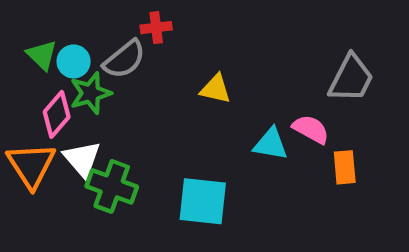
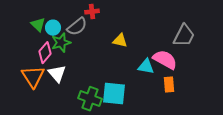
pink semicircle: (311, 129) -> (165, 60), size x1.4
orange rectangle: (345, 167) -> (169, 85), moved
green cross: (112, 186) -> (90, 99), moved

